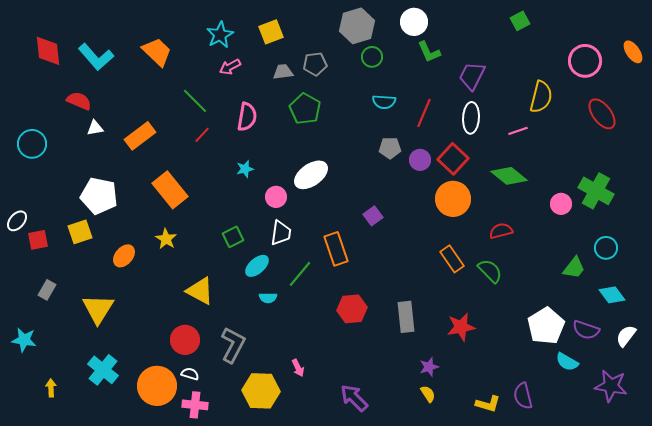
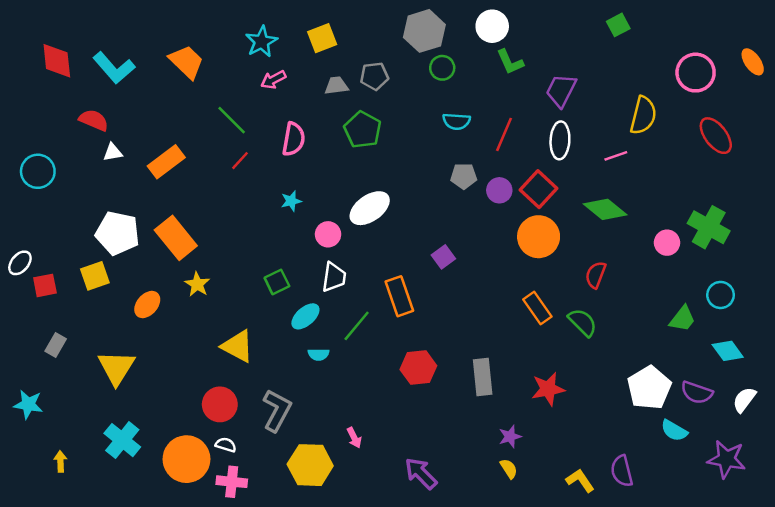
orange rectangle: (170, 190) -> (176, 238), moved
red semicircle: (501, 231) -> (596, 275), turned -55
yellow L-shape: (488, 404) -> (580, 481), turned -140

